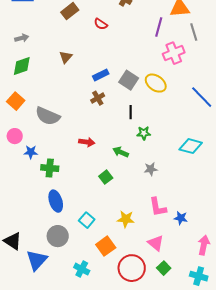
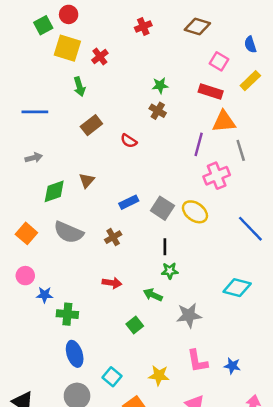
green diamond: (22, 66) -> (54, 191), moved
brown cross: (98, 98) -> (113, 237), moved
gray semicircle: (48, 116) -> (69, 232), moved
green star: (144, 133) -> (170, 271), moved
gray star: (151, 169) -> (189, 315), size x1.5
blue star: (181, 218) -> (232, 366), moved

